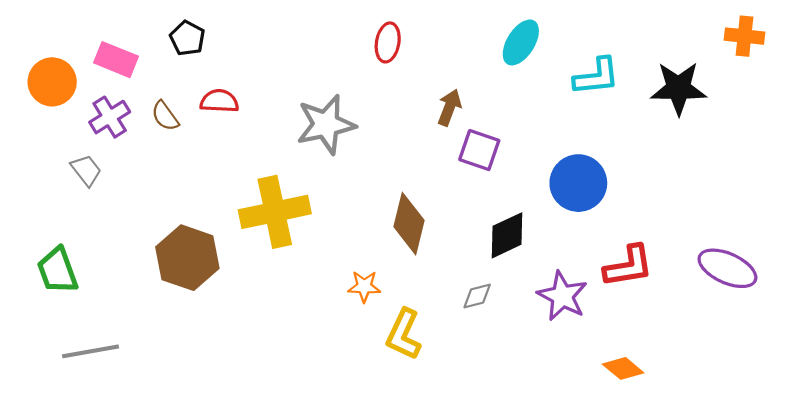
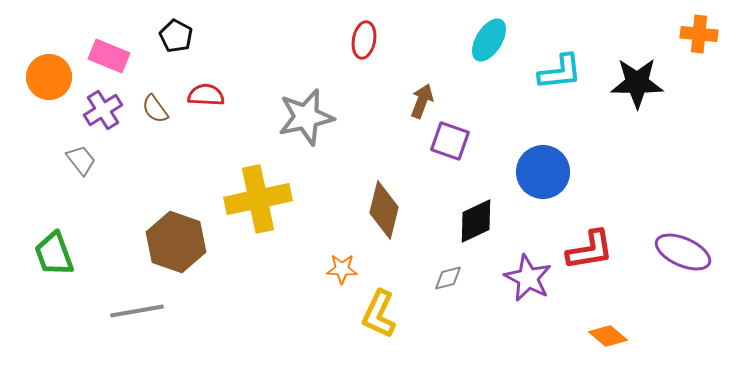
gray line: (90, 351) -> (137, 311), moved
orange diamond: (623, 368) -> (608, 336), moved

